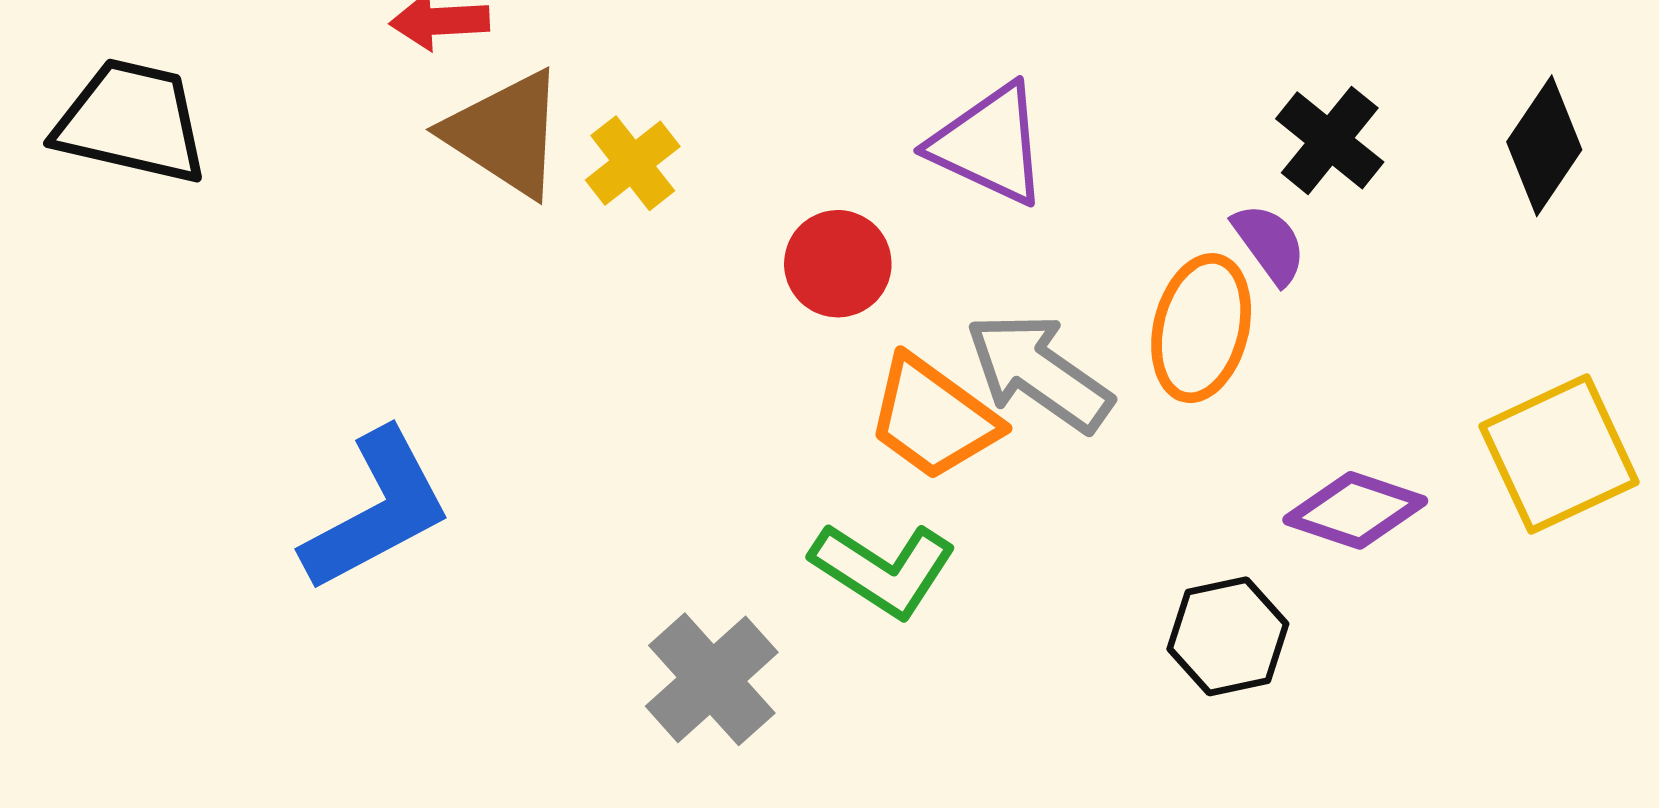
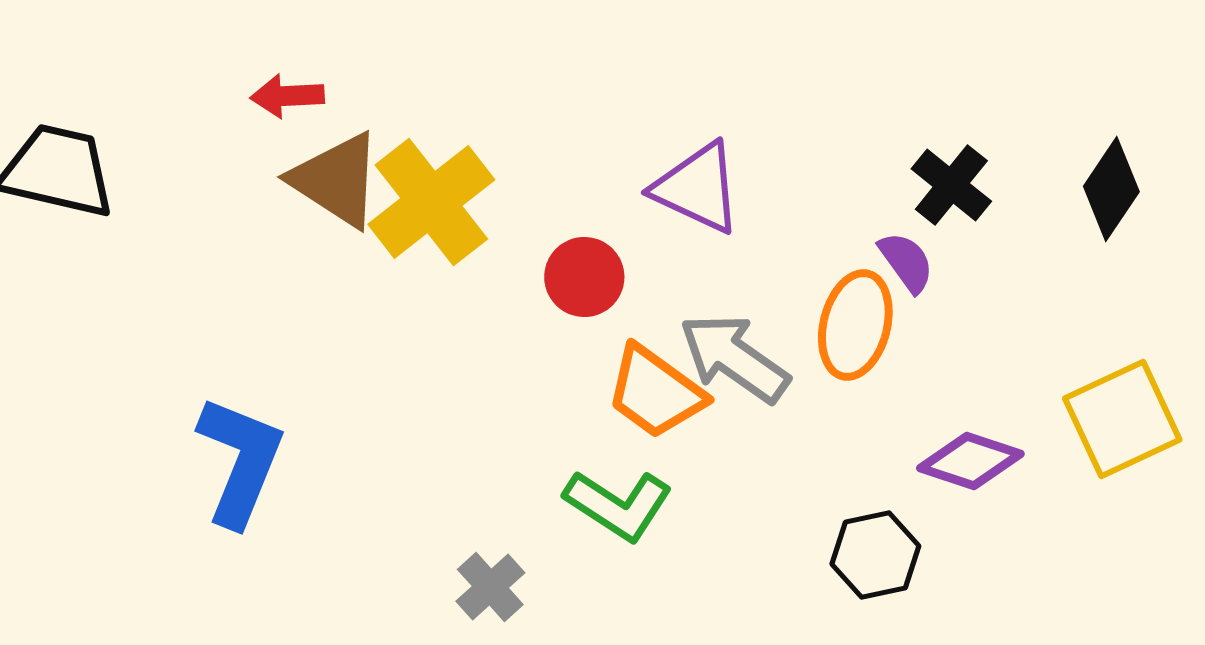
yellow cross: (633, 163) -> (431, 202), size x1.8
blue L-shape: (377, 510) -> (240, 461), turned -40
gray cross: (712, 679) -> (490, 587), size x0.7

